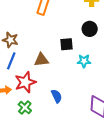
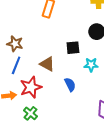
brown triangle: (41, 60) -> (47, 64), turned 35
blue semicircle: (57, 96) -> (70, 85), moved

